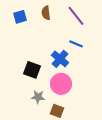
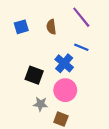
brown semicircle: (46, 13) -> (51, 27), moved
blue square: (20, 17) -> (21, 27), moved

